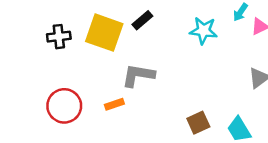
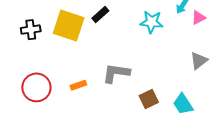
gray L-shape: (138, 75) -> (116, 73), moved

